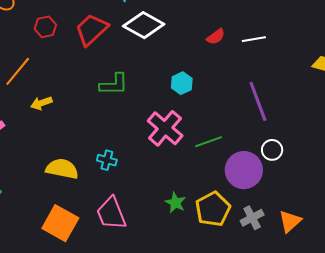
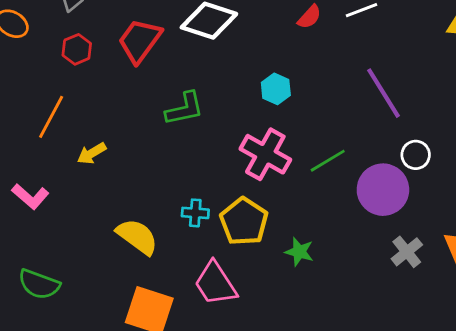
yellow semicircle: (62, 169) -> (137, 237), turned 36
yellow pentagon: (213, 209) -> (244, 221), moved

